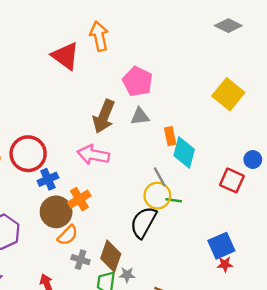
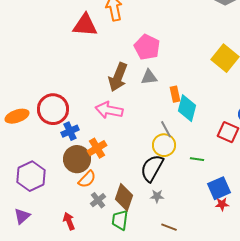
red triangle: (65, 56) -> (85, 25), turned -32
green line: (174, 200) -> (197, 159), moved
gray cross: (81, 260) -> (98, 200), turned 35
gray star: (127, 275) -> (157, 196), moved

